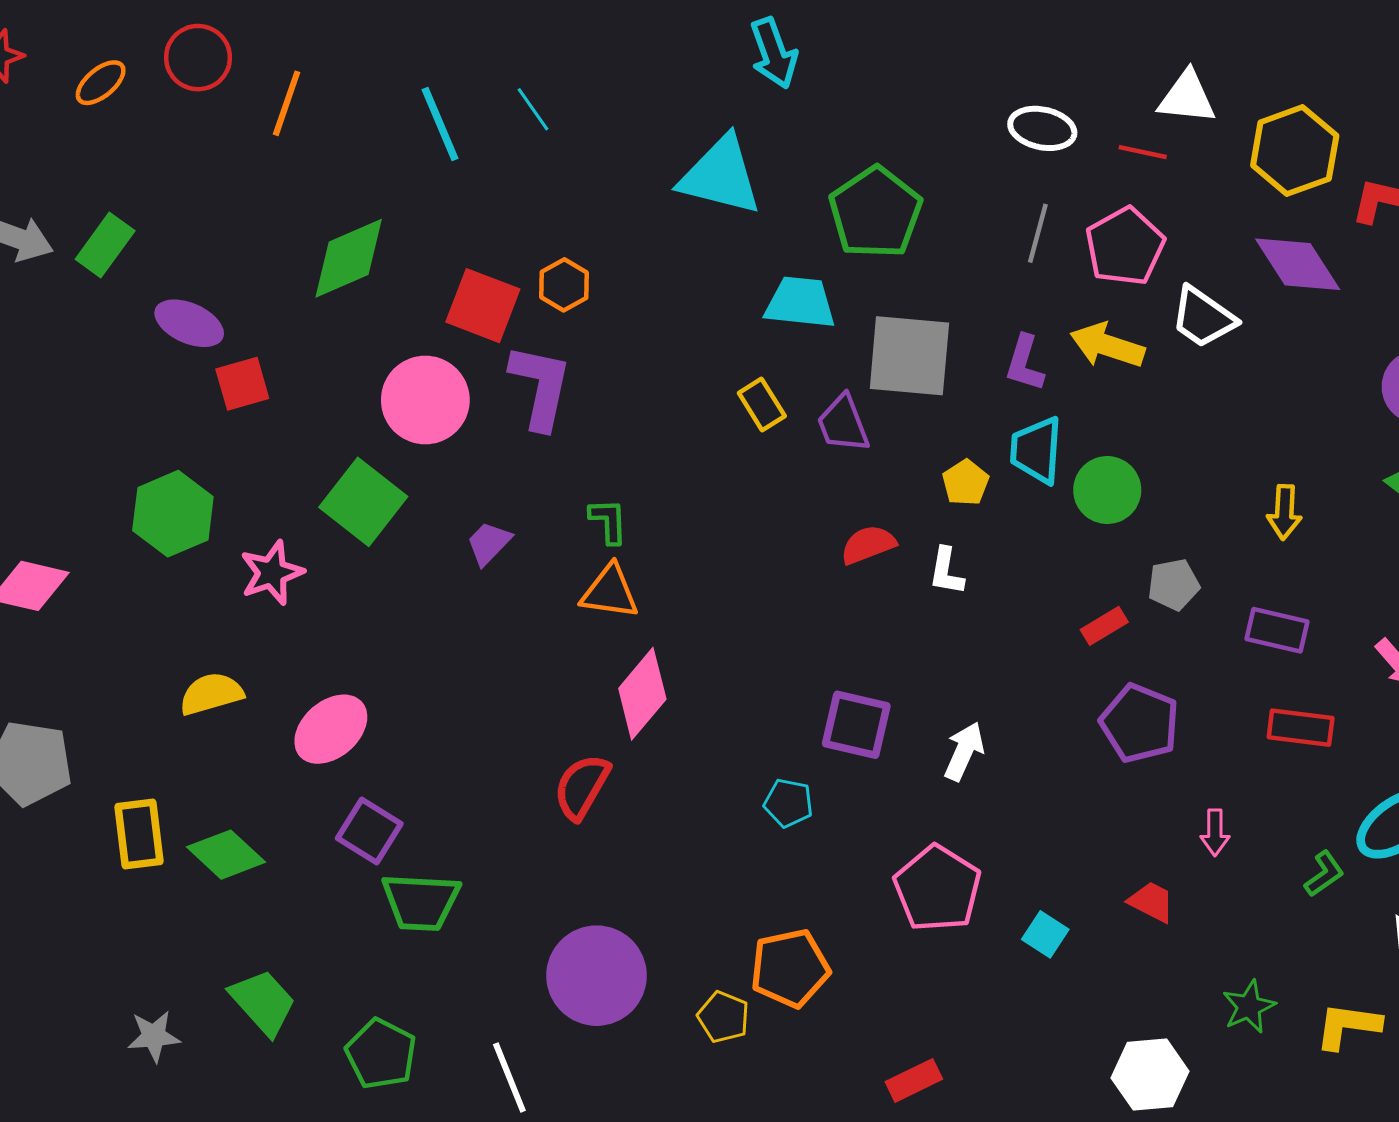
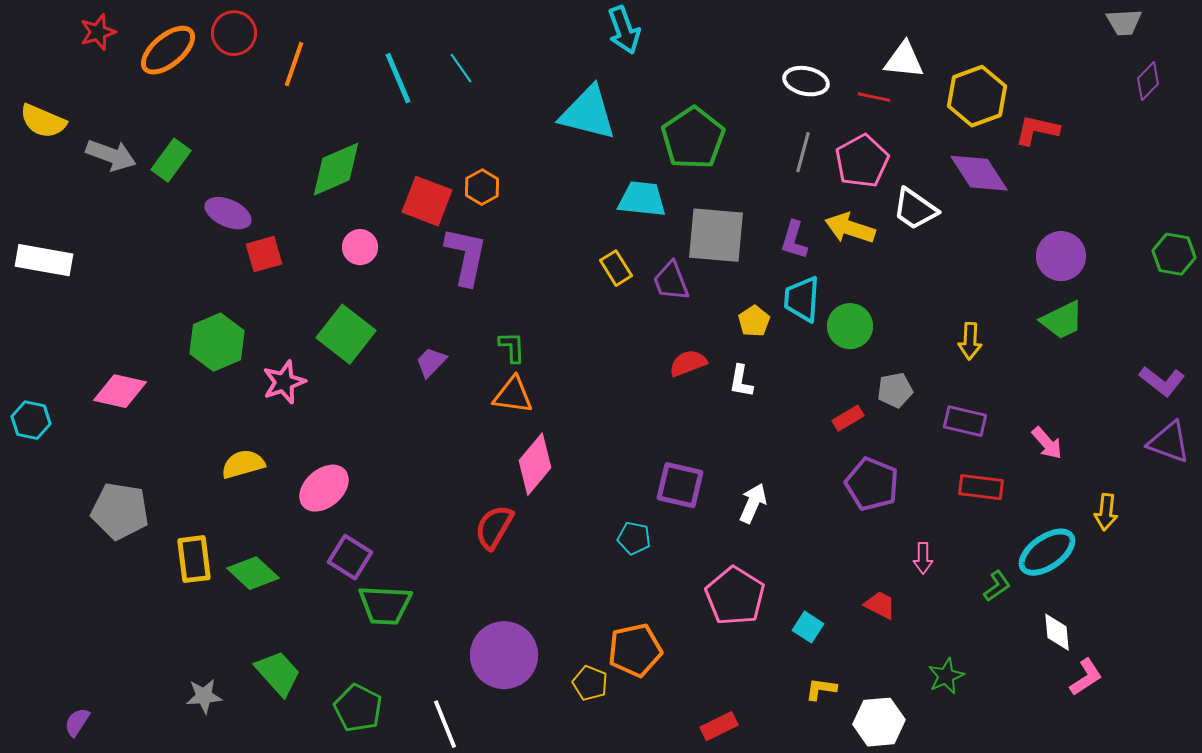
orange ellipse: (101, 83) -> (168, 50), size x1.6
pink circle: (425, 400) -> (360, 247), moved, size x0.6
yellow L-shape: (1348, 1026) -> (821, 689), moved, size x0.7

